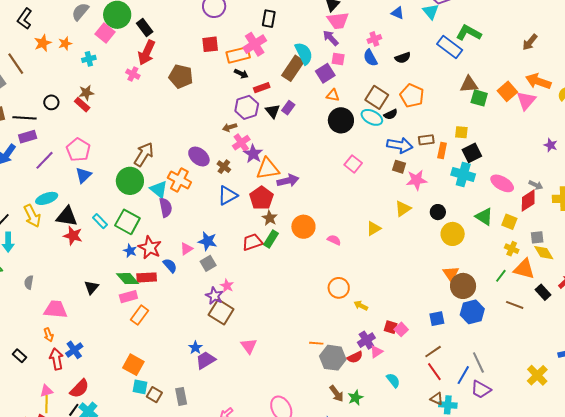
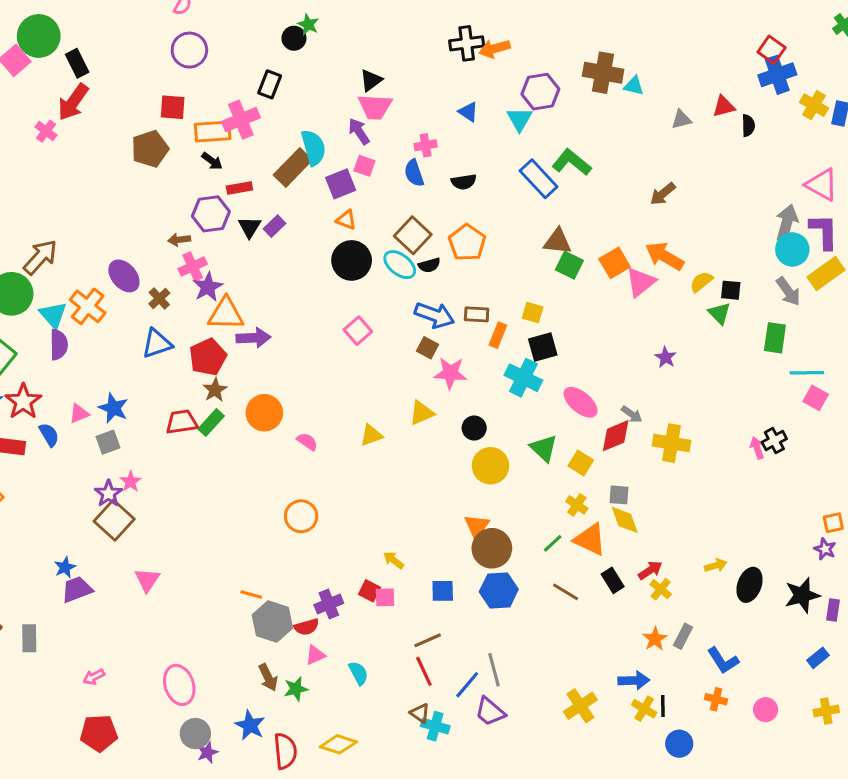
brown pentagon: (181, 76) -> (150, 149), moved, turned 30
yellow arrow: (361, 306) -> (394, 560), moved
pink square: (401, 329) -> (385, 597), turned 32
pink triangle: (376, 352) -> (315, 655), moved

